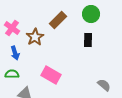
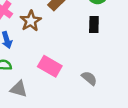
gray semicircle: (104, 85) -> (89, 78), moved

